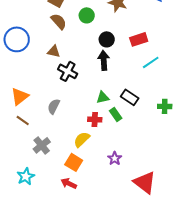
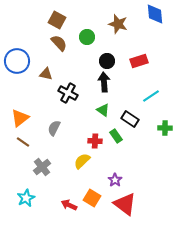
brown triangle: (54, 51) -> (46, 74), moved
cyan line: (151, 62) -> (151, 96), moved
green triangle: (103, 97) -> (103, 110), moved, turned 48
orange square: (74, 162) -> (92, 198), moved
red triangle: (145, 182) -> (125, 204), moved

